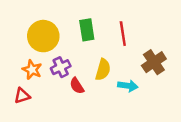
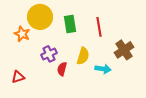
yellow circle: (43, 36) -> (40, 17), moved
orange star: (32, 70) -> (22, 34), moved
red semicircle: (77, 86) -> (62, 69), turned 48

